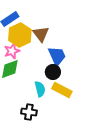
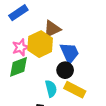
brown triangle: (41, 34) -> (52, 29), turned 42
yellow hexagon: (20, 35) -> (40, 44), moved

